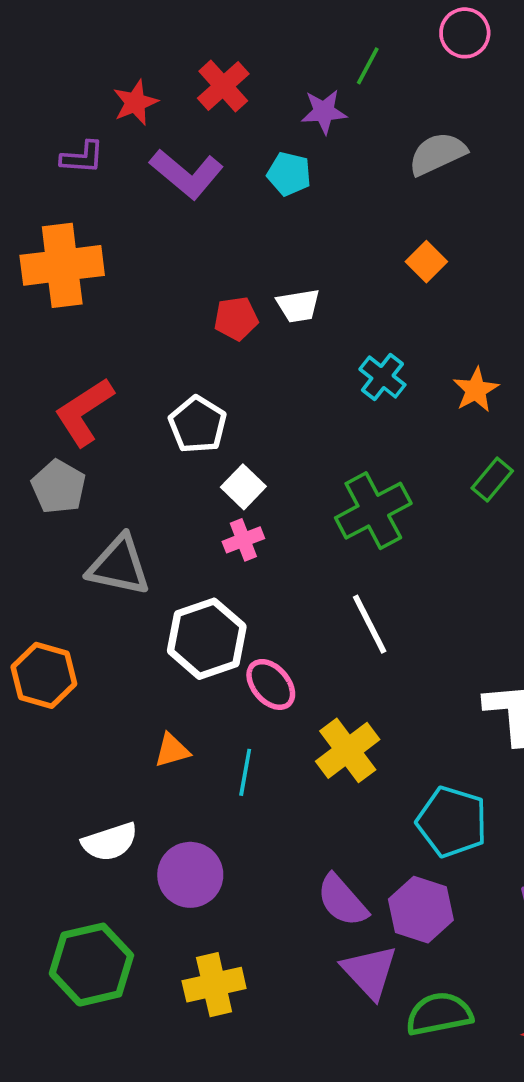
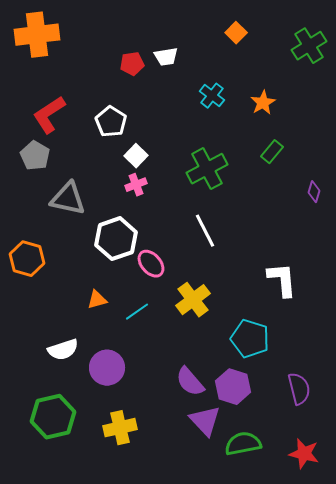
cyan line: (245, 772) -> (137, 312), turned 45

